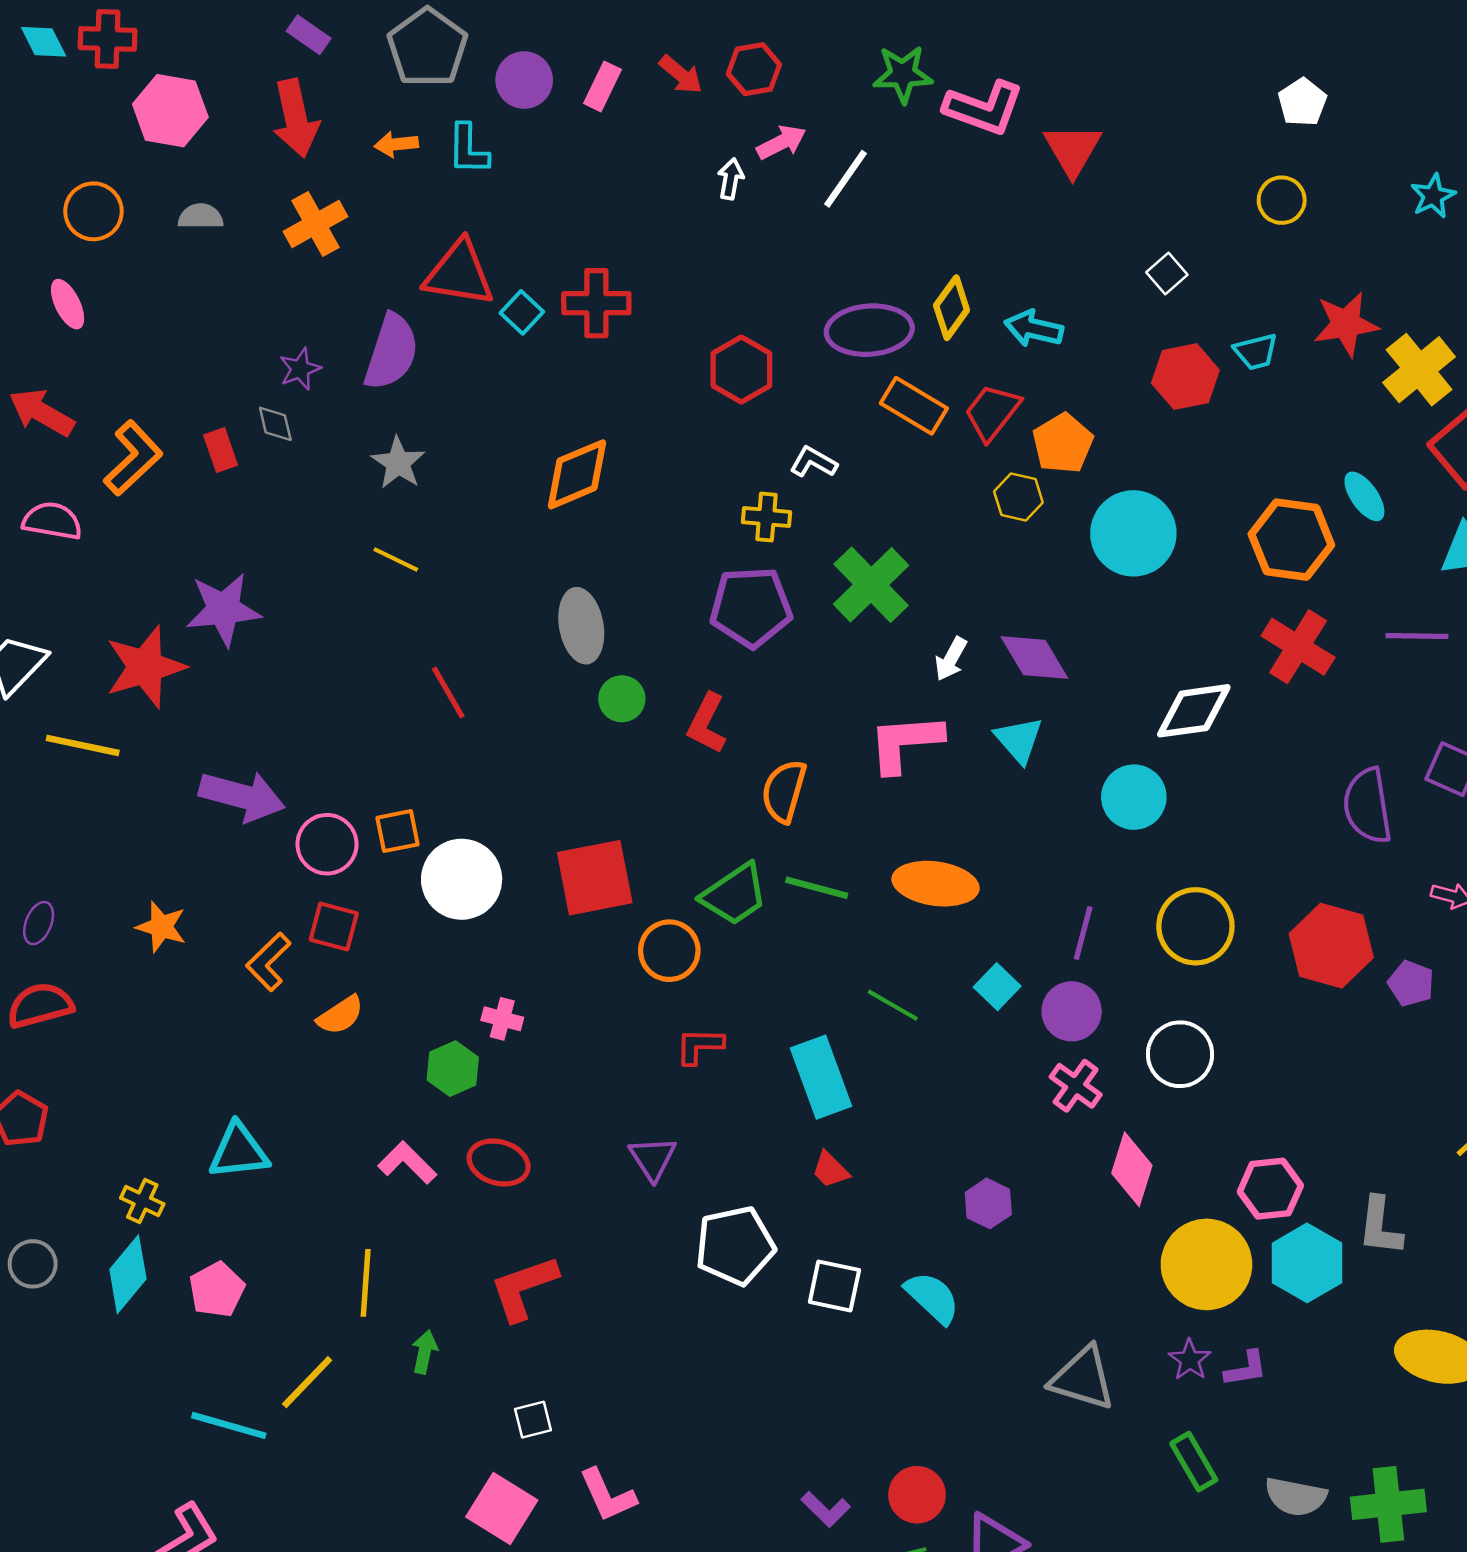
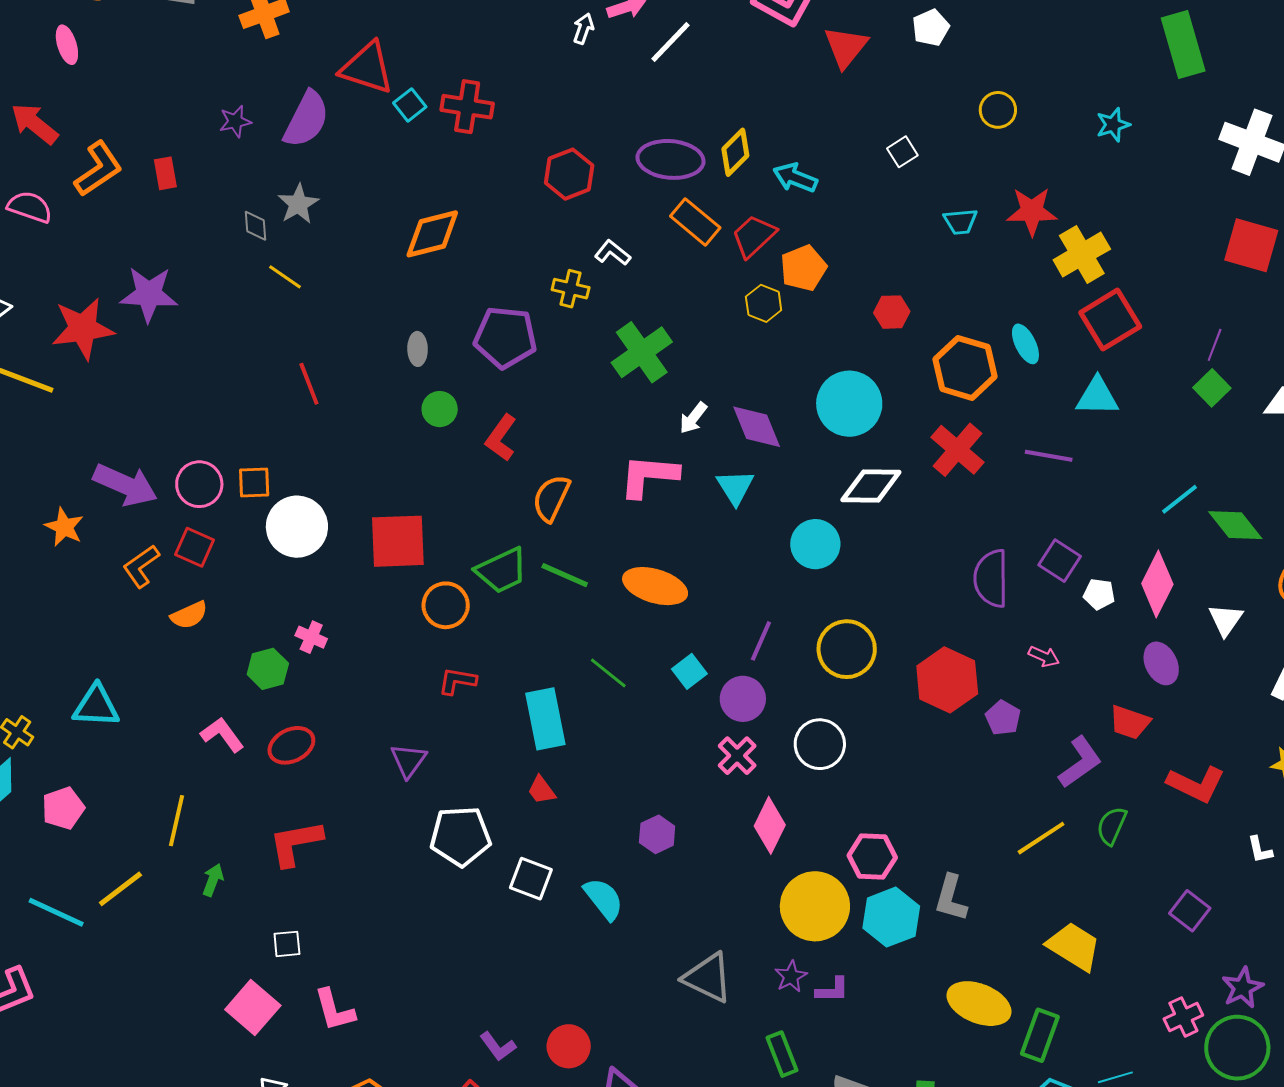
white pentagon: (1302, 102) -> (931, 28), moved
red hexagon: (1185, 377) -> (892, 312), moved, size x0.7
gray diamond: (275, 424) -> (255, 226), moved
cyan circle: (1133, 533) -> (849, 404), moved
purple pentagon: (751, 607) -> (505, 337), moved
gray ellipse: (581, 626) -> (418, 349), size x0.6
purple arrow: (242, 796) -> (125, 485), moved
red ellipse: (499, 1163) -> (291, 745), turned -51

